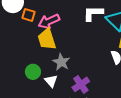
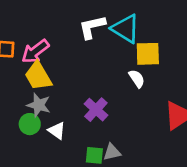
gray star: (61, 62) -> (39, 105), moved
purple cross: (81, 84) -> (96, 110), moved

